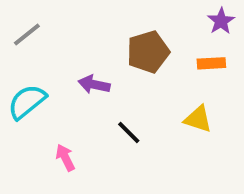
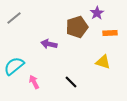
purple star: (221, 21) -> (97, 13), moved
cyan semicircle: (27, 102) -> (14, 66), moved
black line: (129, 133) -> (71, 82), moved

